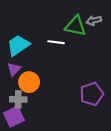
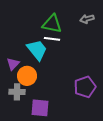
green triangle: (75, 26) -> (52, 24), moved
cyan trapezoid: (18, 45) -> (37, 50), moved, turned 85
purple square: (14, 117) -> (40, 108), moved, turned 30

